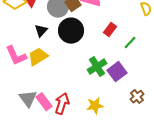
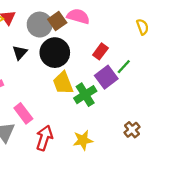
yellow trapezoid: (38, 57) -> (63, 83), moved, turned -80
purple square: (117, 72) -> (106, 77), moved
pink rectangle: (44, 102) -> (23, 113), moved

